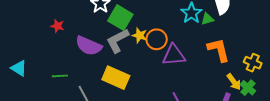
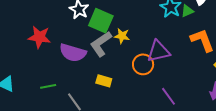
red star: (57, 26) -> (39, 37), size x1.6
orange circle: (157, 39) -> (143, 64), moved
yellow rectangle: (116, 78) -> (104, 81), size x0.6

